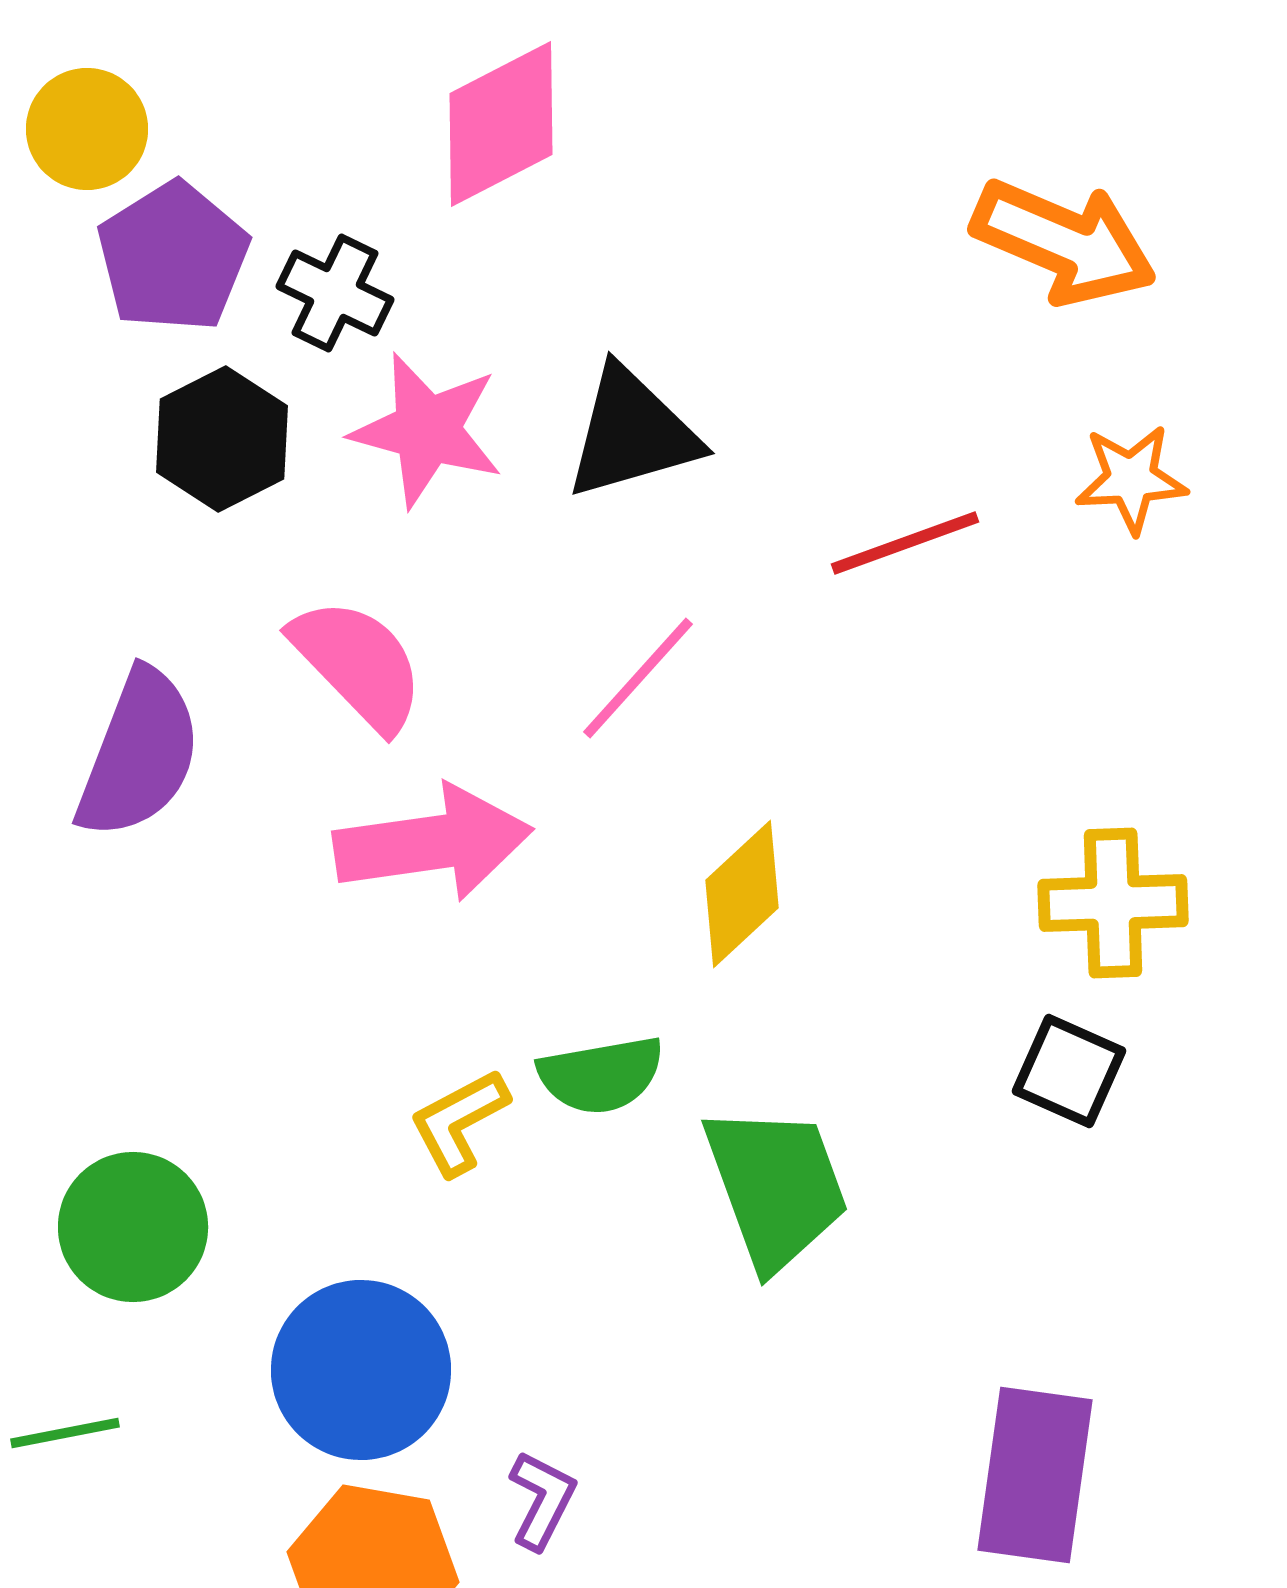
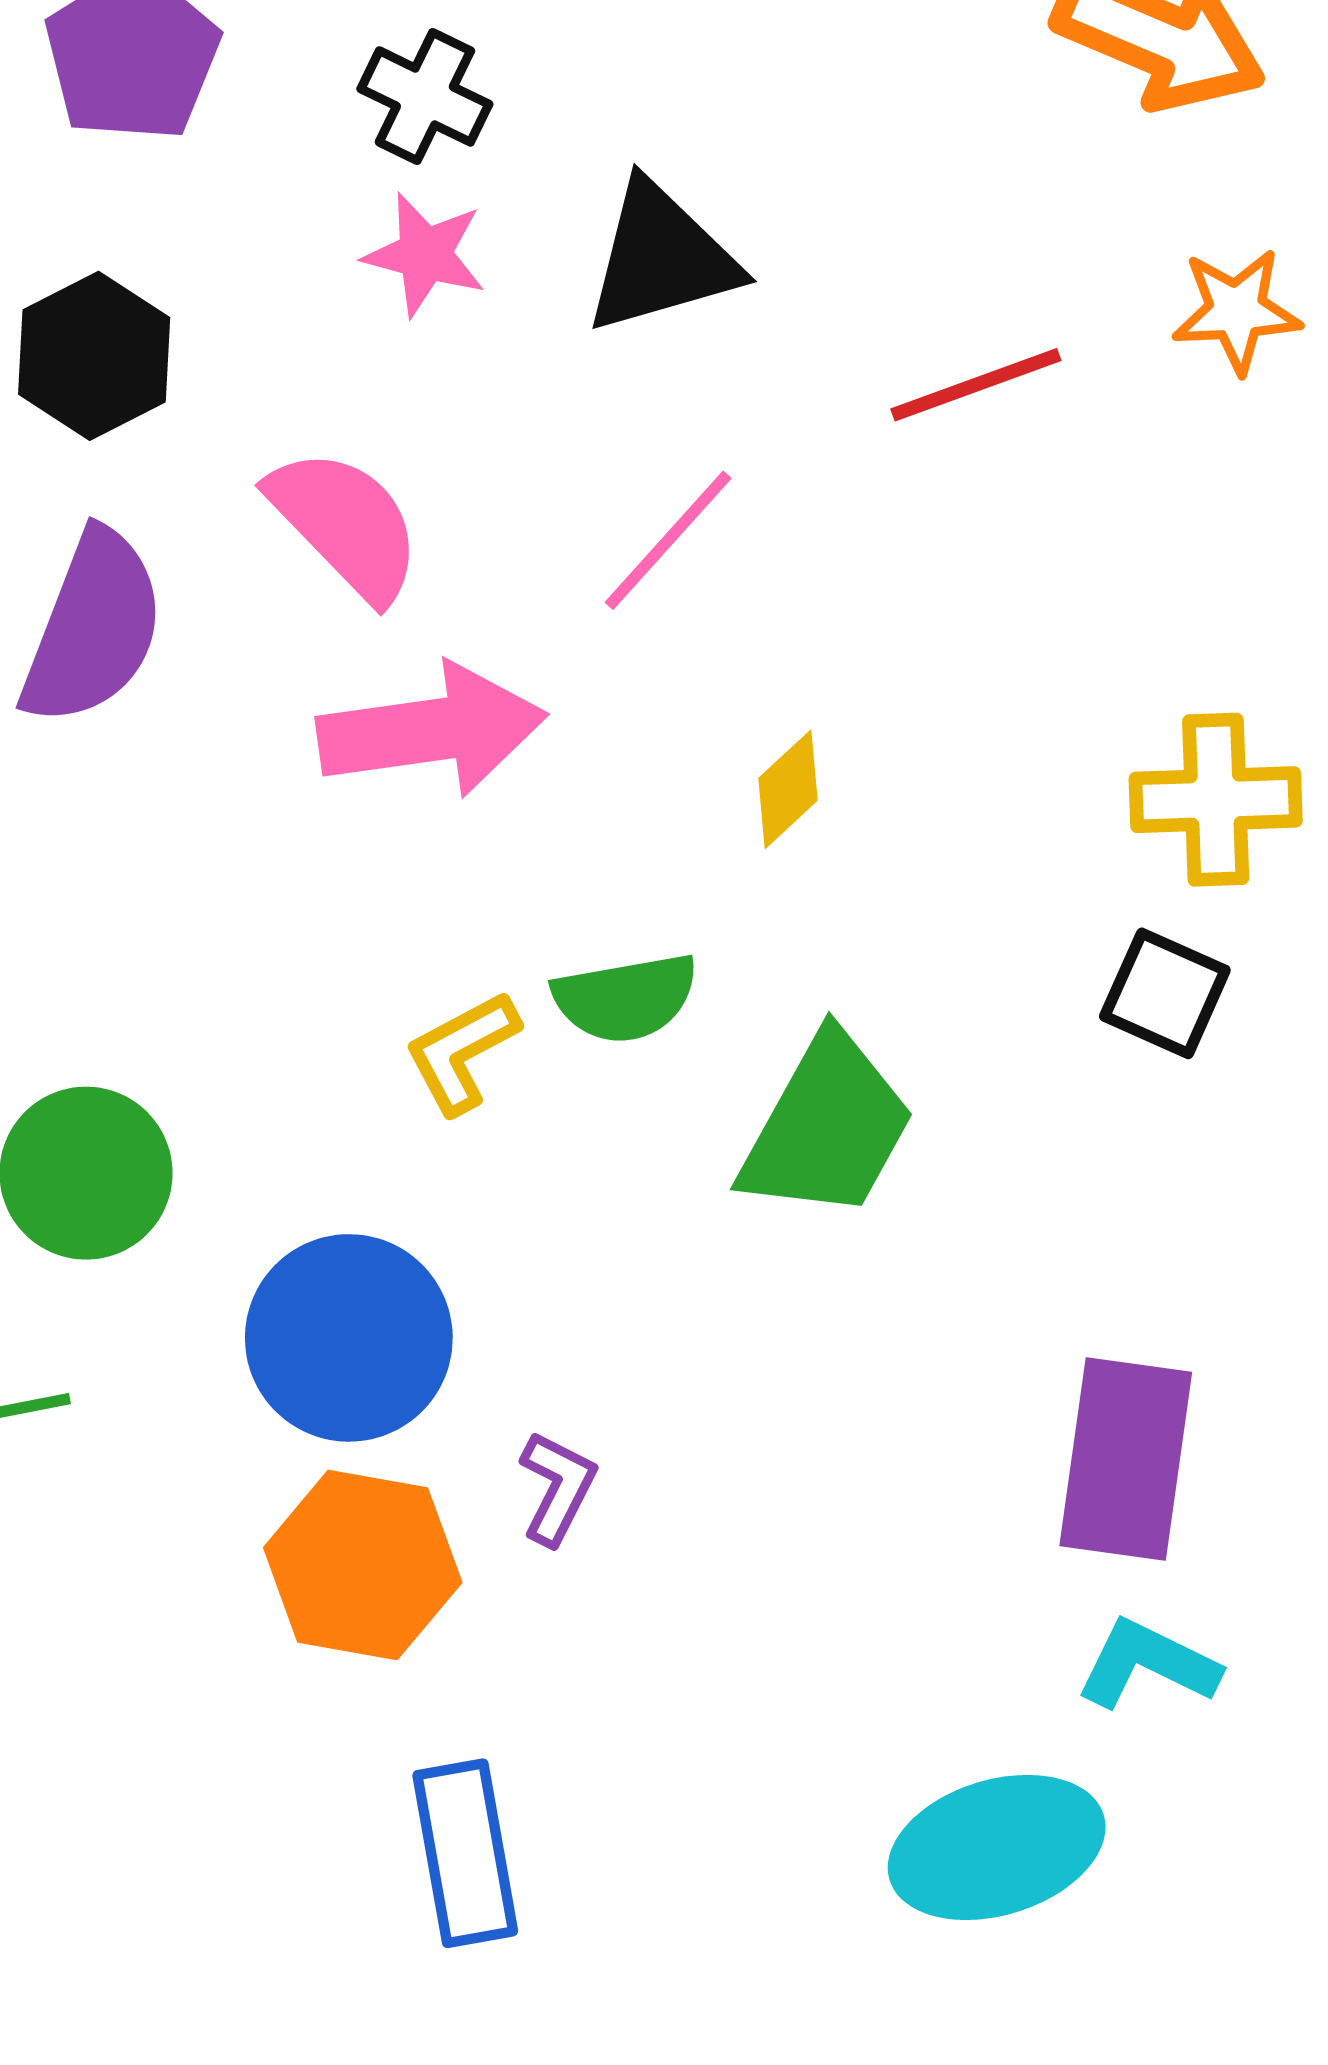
black cross: (335, 293) -> (425, 96), moved
pink star: (427, 430) -> (425, 254), size x0.7
black hexagon: (222, 439) -> (94, 356), moved
yellow diamond: (742, 894) -> (788, 789), size x0.7
green trapezoid: (776, 1187) -> (827, 1127), turned 49

